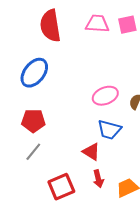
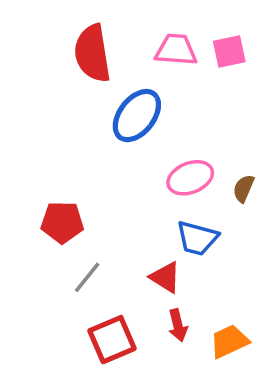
blue ellipse: (34, 73) -> (137, 116), moved
gray line: (33, 152) -> (87, 277), moved

